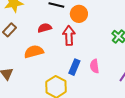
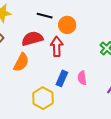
red semicircle: (45, 28) -> (32, 39), size x1.5
orange semicircle: (34, 52) -> (21, 62), turned 132

